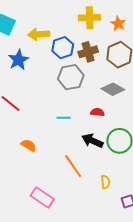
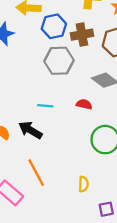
black arrow: (92, 141) -> (30, 130), moved
orange line: (73, 166) -> (36, 173), moved

